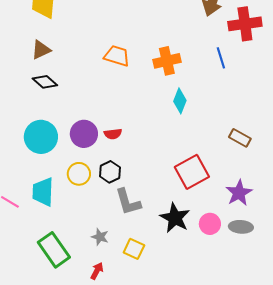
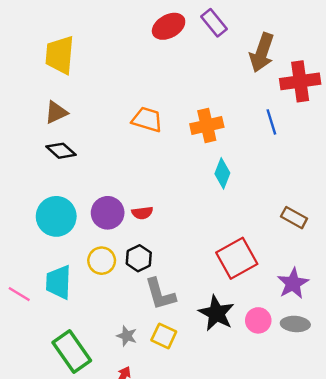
yellow square: (134, 249) -> (164, 336), moved

